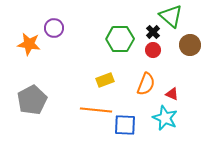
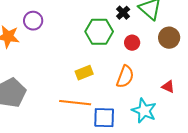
black cross: (153, 32) -> (123, 13), moved
red triangle: (172, 94) -> (168, 87), moved

